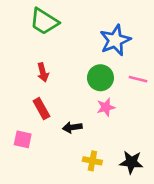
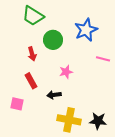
green circle: (100, 78) -> (53, 40), moved
pink star: (106, 107) -> (66, 72), moved
yellow cross: (92, 161) -> (69, 120), size x1.6

